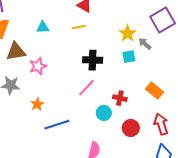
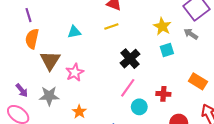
gray arrow: (145, 44) -> (191, 34), moved
brown triangle: (16, 52) -> (50, 60), turned -40
black cross: (93, 60) -> (130, 59), turned -36
cyan circle: (104, 113) -> (139, 107), moved

